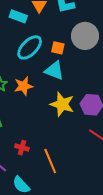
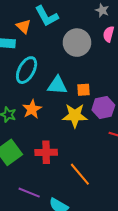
orange square: (58, 48) -> (84, 90), moved
red cross: (22, 148) -> (46, 152), moved, size x1.5

